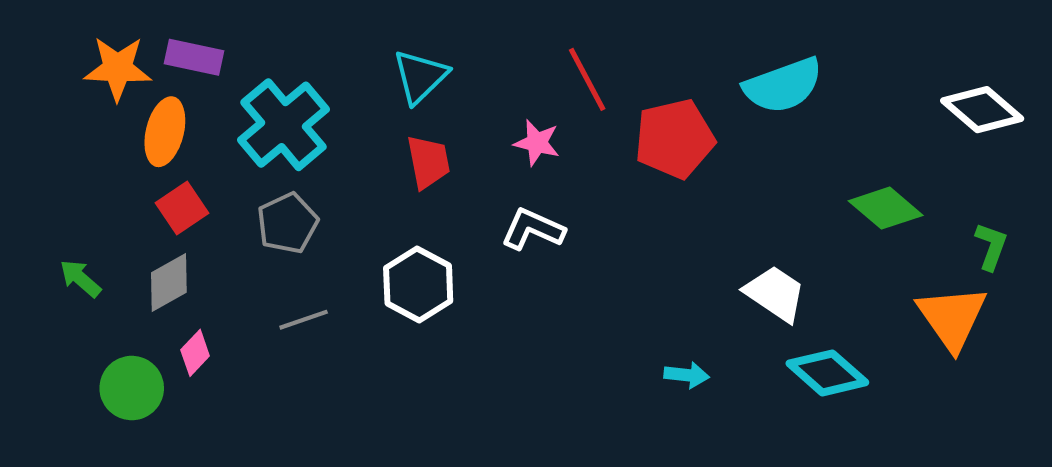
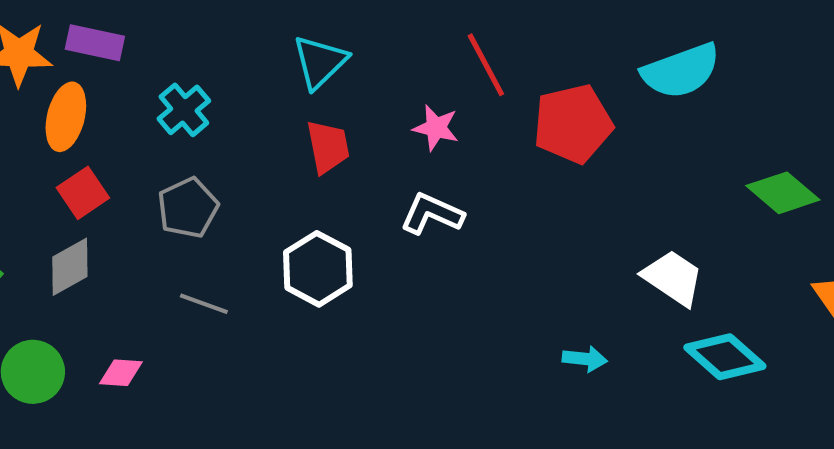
cyan cross: (283, 125) -> (184, 110), size x0.6
gray line: (304, 320) -> (204, 304), turned 39
pink diamond: (195, 353) -> (121, 373), moved, turned 51

